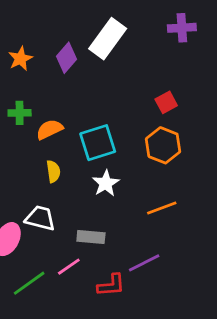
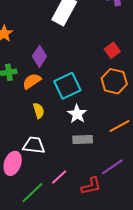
purple diamond: (66, 58) -> (39, 56), moved
gray rectangle: (91, 237) -> (83, 140), moved

